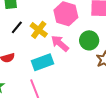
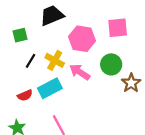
cyan rectangle: (42, 62) -> (50, 88), moved

